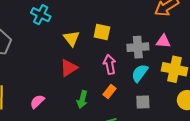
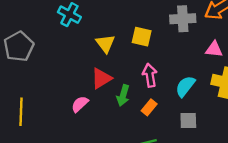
gray cross: (138, 47) -> (183, 19), moved
green arrow: (82, 100) -> (123, 95), moved
pink semicircle: (37, 102) -> (80, 104), moved

